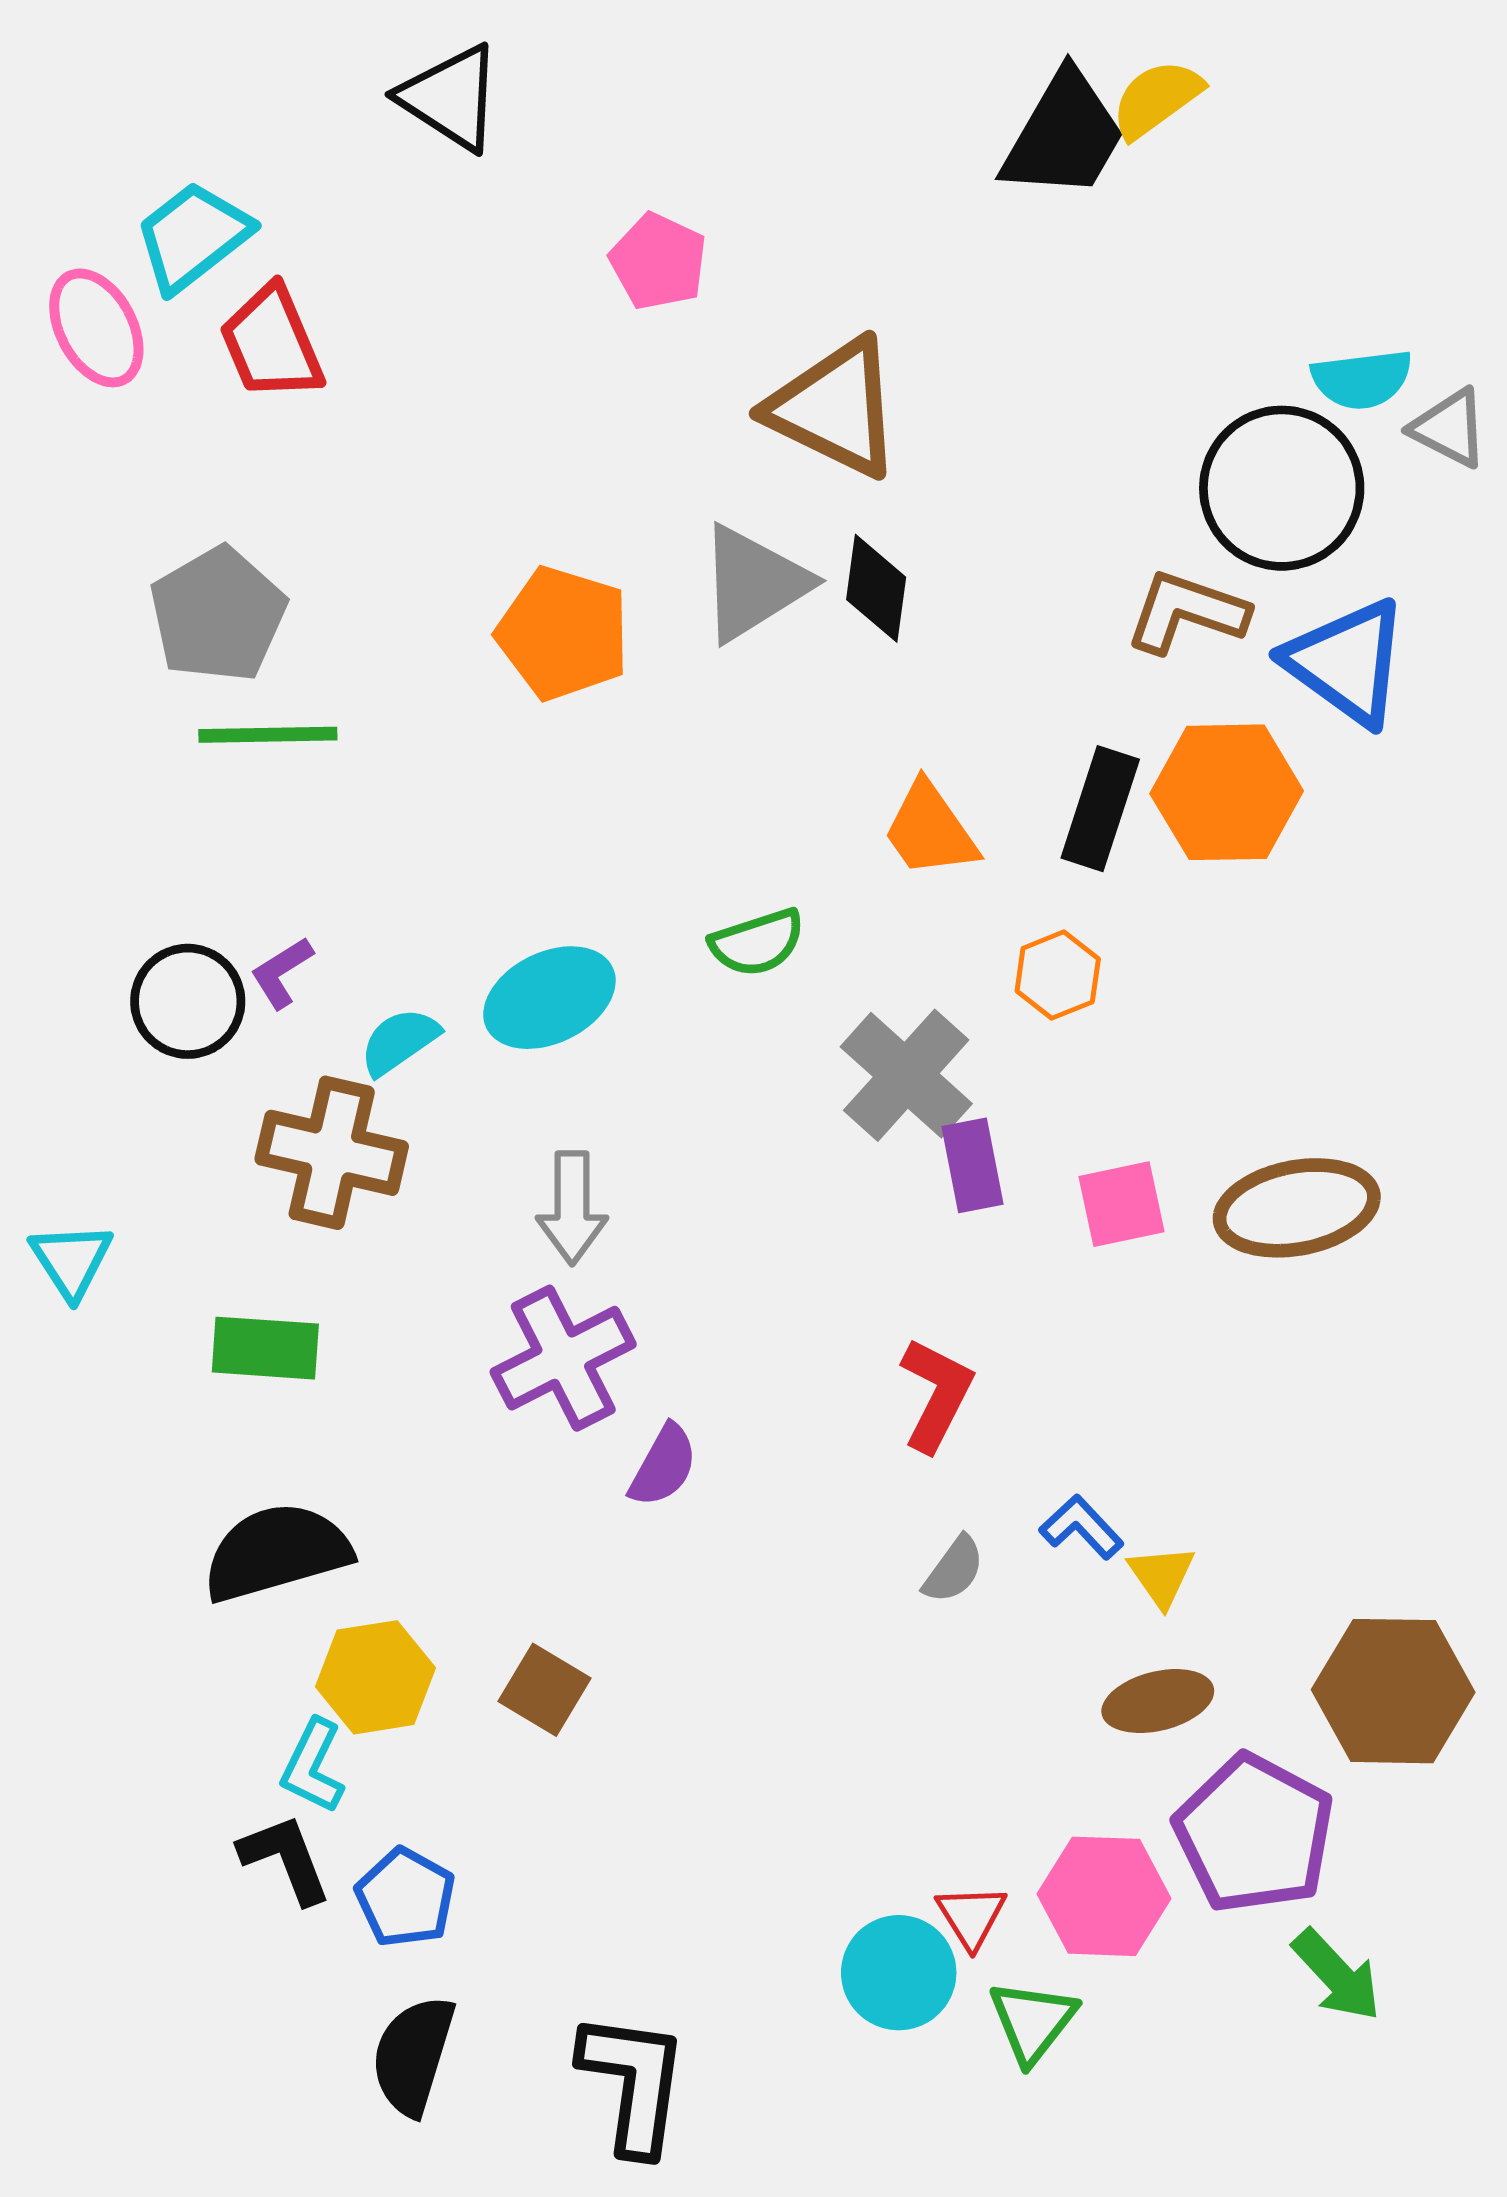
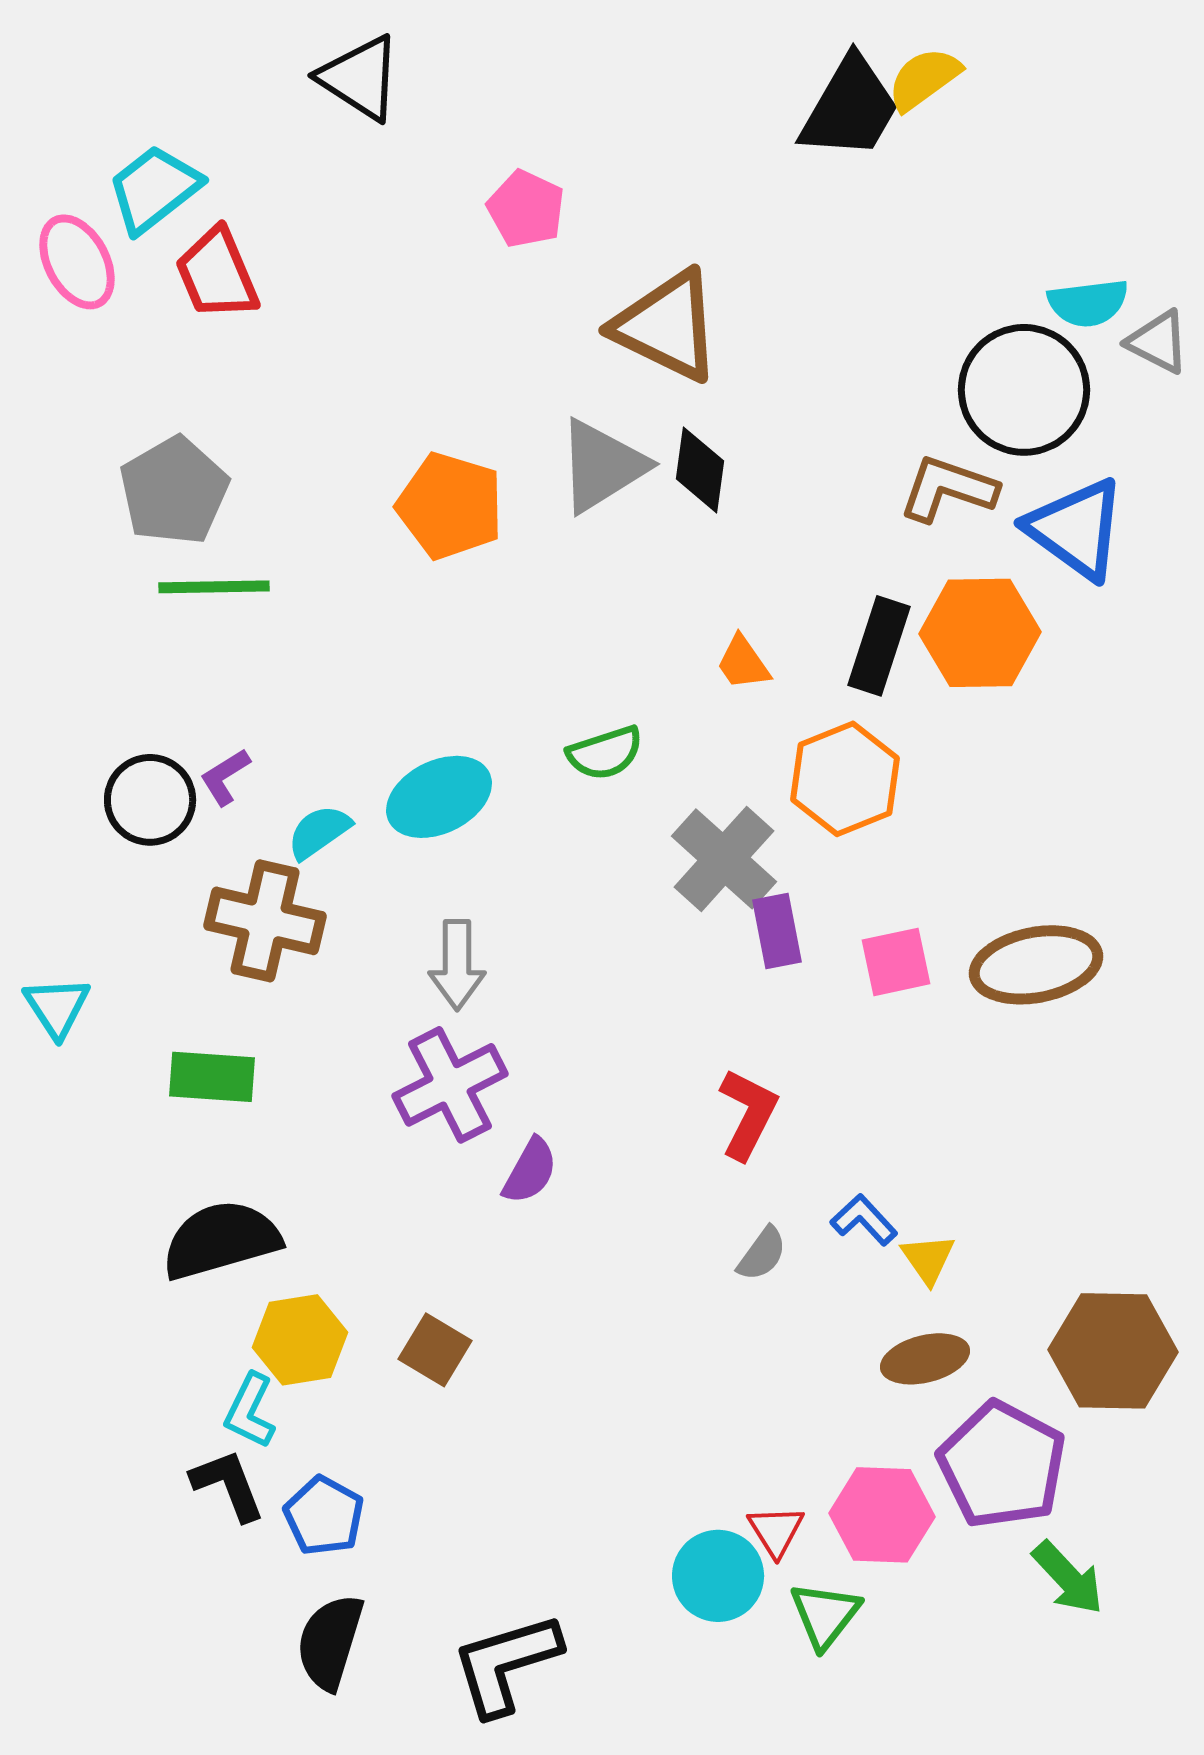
orange trapezoid: (930, 830) -> (743, 663), size x0.7
orange hexagon: (1058, 975) -> (845, 779), size x1.6
black L-shape: (633, 2083) -> (506, 1664), turned -115

